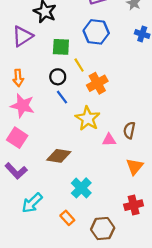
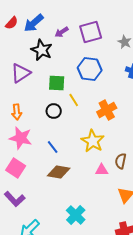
orange cross: (97, 83) -> (107, 110), moved
blue line: (62, 97) -> (53, 147), moved
yellow star: (88, 118) -> (93, 141), moved
brown diamond: (59, 156) -> (59, 172), moved

